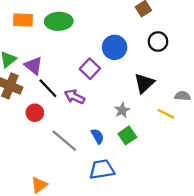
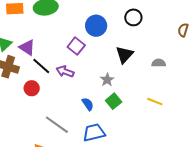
yellow line: (166, 114) -> (155, 102), moved
gray line: (64, 141) -> (57, 125), moved

